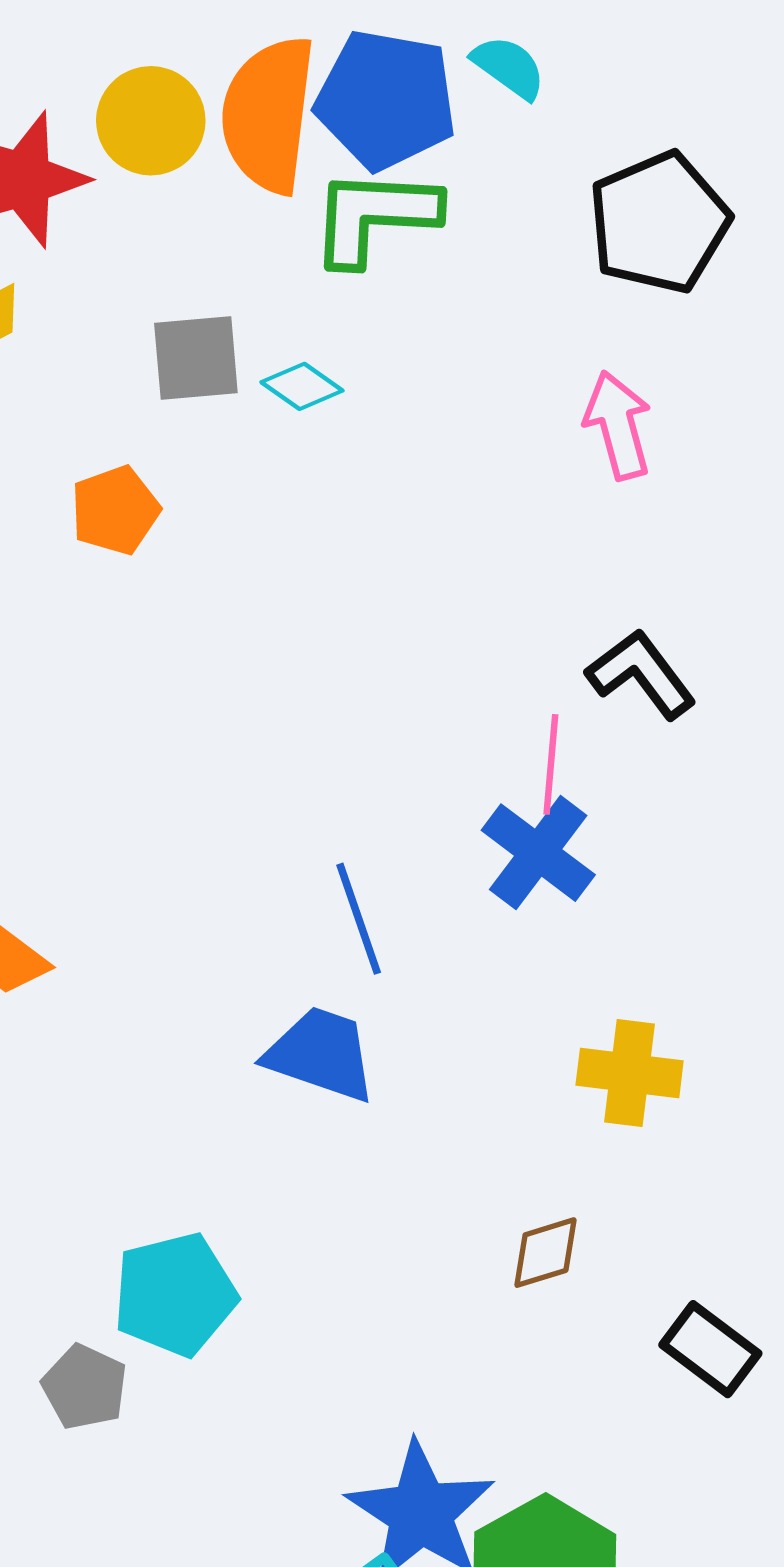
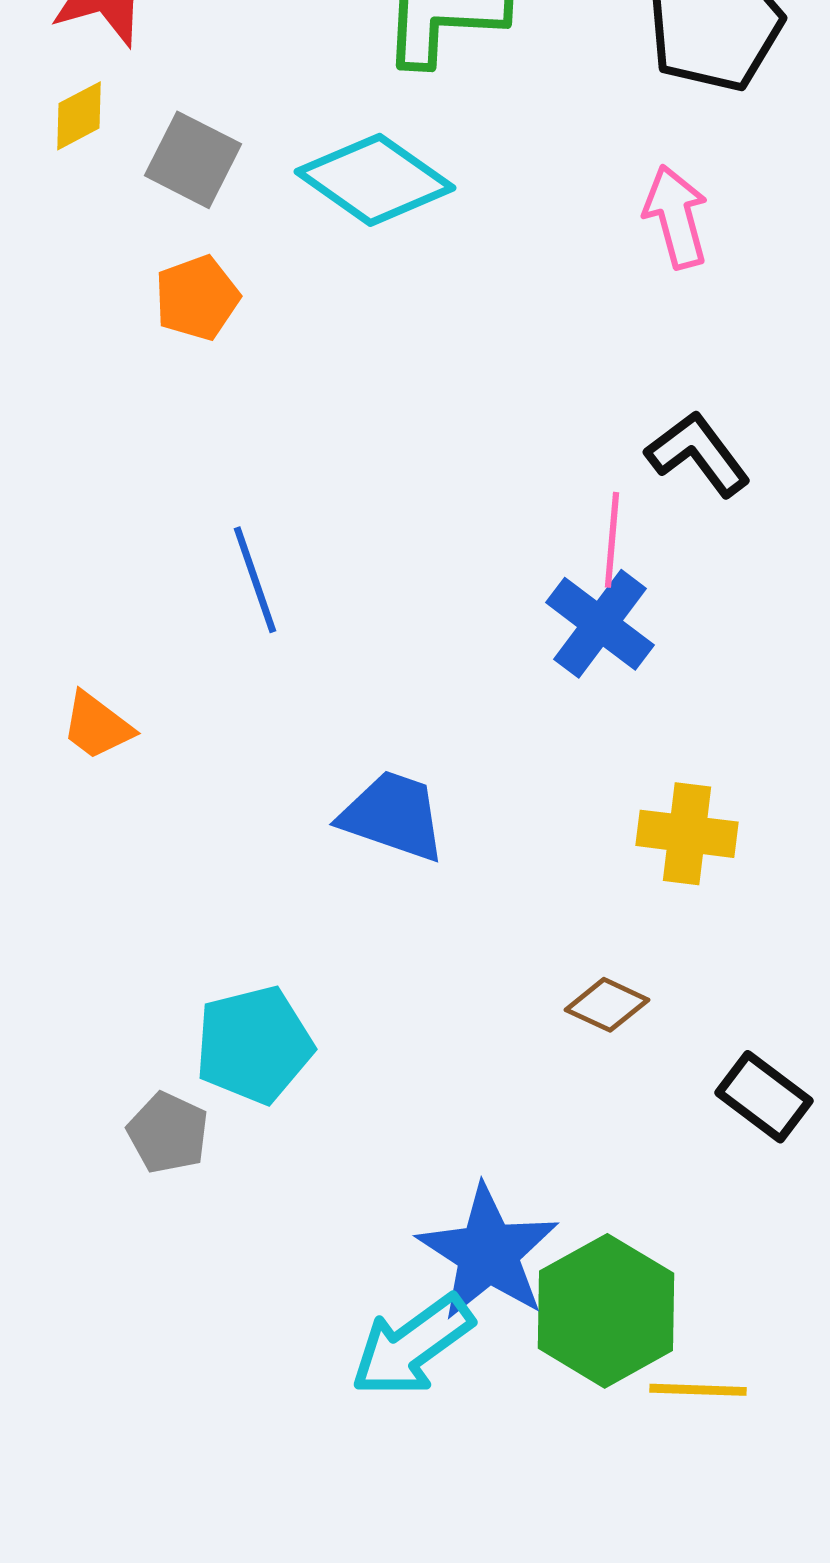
gray square: (196, 358) -> (193, 160), moved, turned 32
cyan diamond: (302, 386) -> (375, 180), size x2.0
blue line: (359, 919) -> (255, 580), moved
brown diamond: (546, 1253) -> (607, 1005), turned 42

